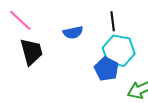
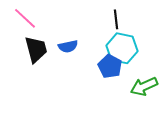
blue semicircle: (73, 32) -> (68, 46), moved

